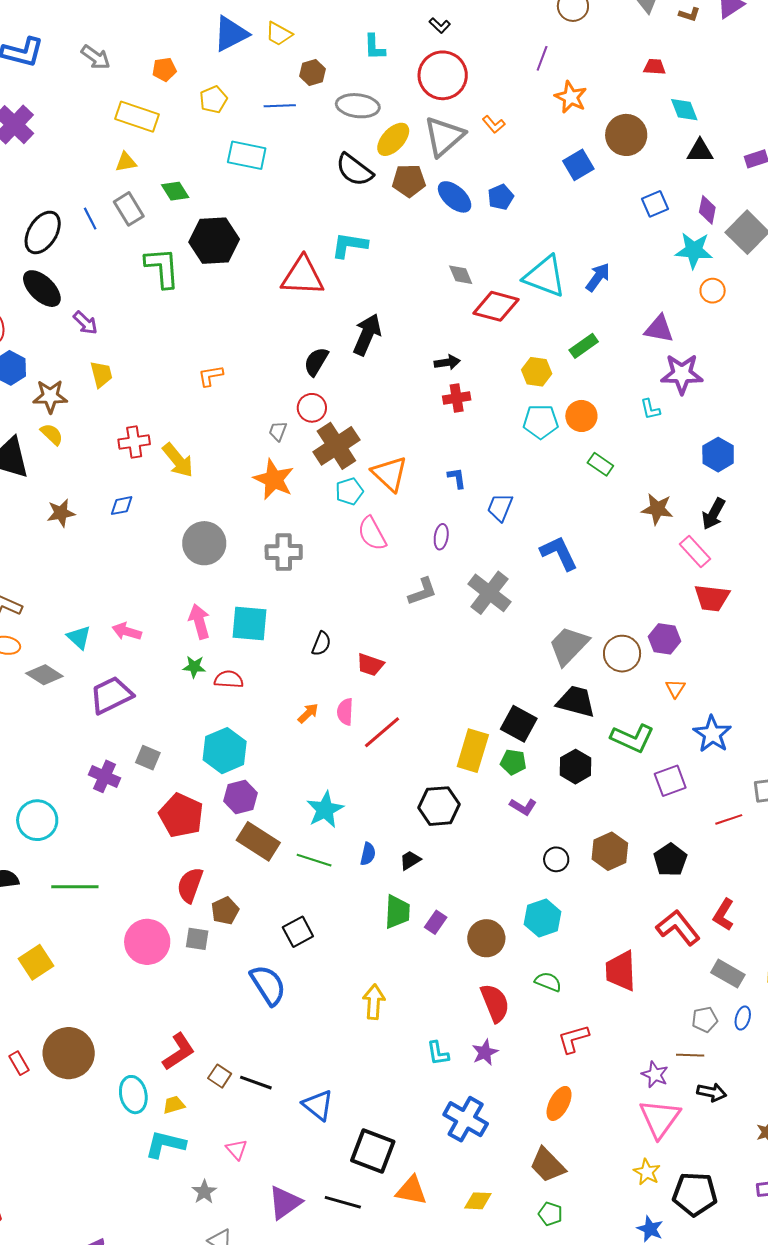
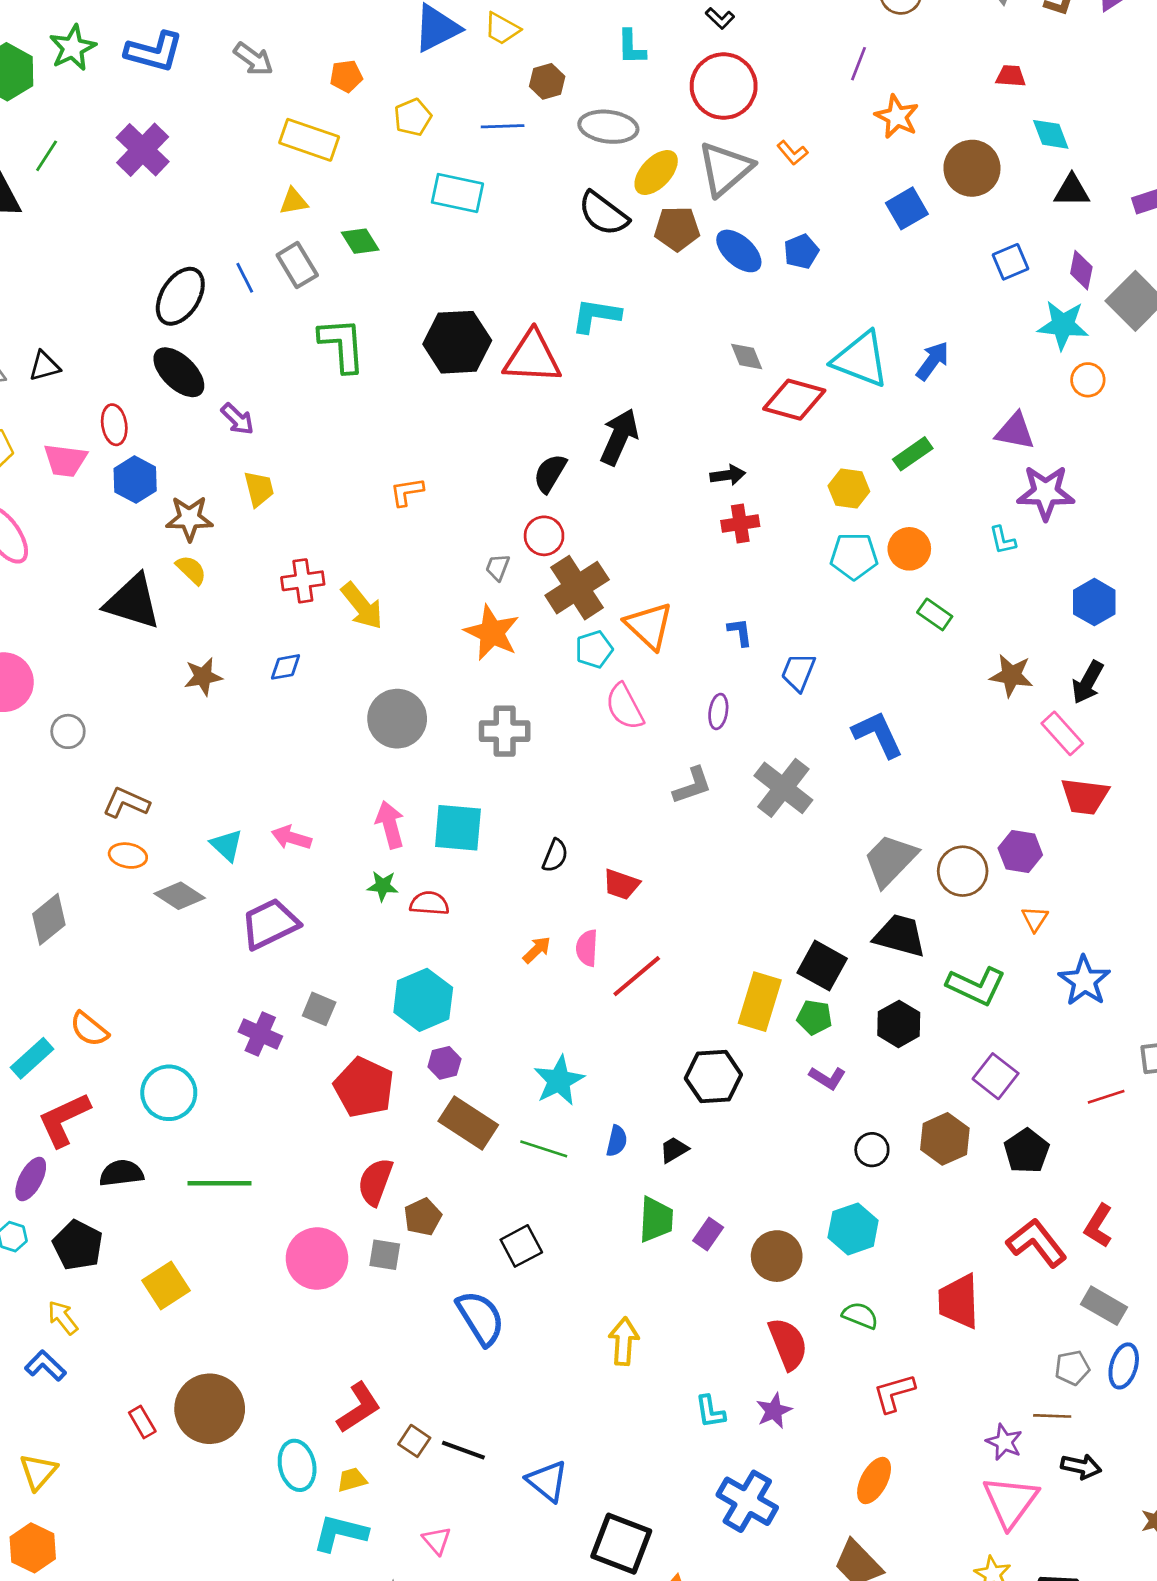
black hexagon: (214, 241) -> (457, 342), moved
purple square: (670, 781) -> (996, 1076), moved, turned -32
purple hexagon: (240, 797) -> (444, 1063), size x0.7
blue ellipse: (743, 1018) -> (1124, 1366), size x1.4

